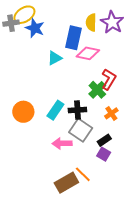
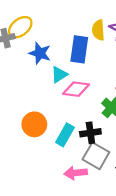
blue star: (35, 28) -> (40, 53), moved
pink diamond: (88, 53) -> (76, 89), moved
orange circle: (23, 112) -> (34, 124), moved

